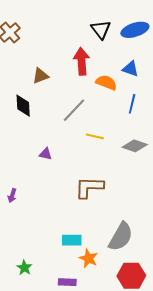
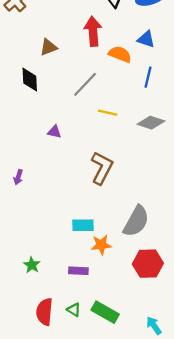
brown L-shape: (89, 187) -> (102, 168), turned 116
orange star: (88, 258) -> (101, 245), turned -30
green star: (24, 268) -> (32, 265), moved

